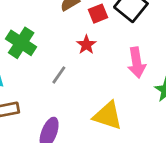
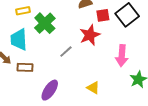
red star: (86, 45) -> (90, 35), size x1.5
yellow triangle: (108, 116) -> (93, 88), size x0.6

